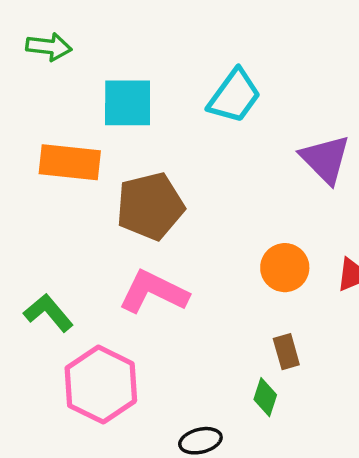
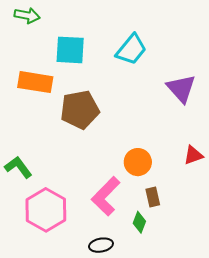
orange circle: (285, 268) -> (138, 162), moved
pink L-shape: (153, 292) -> (106, 196), moved, turned -75

